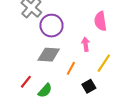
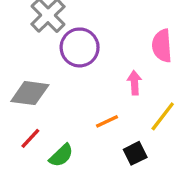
gray diamond: (49, 55) -> (30, 93), moved
orange line: (71, 68) -> (107, 121), turned 32

